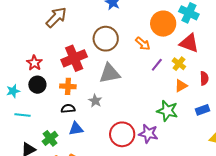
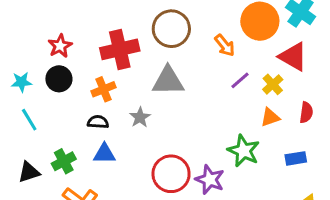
orange cross: (68, 86) -> (103, 89), turned -35
cyan line: (23, 115) -> (29, 120), turned 42

